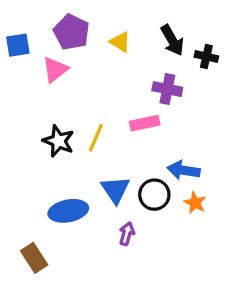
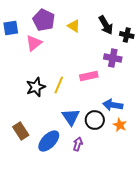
purple cross: (167, 89) -> (113, 58), moved
black star: (58, 141) -> (36, 87), turned 30
blue ellipse: (68, 211) -> (49, 141), moved, turned -35
brown rectangle: (34, 258) -> (21, 131), moved

